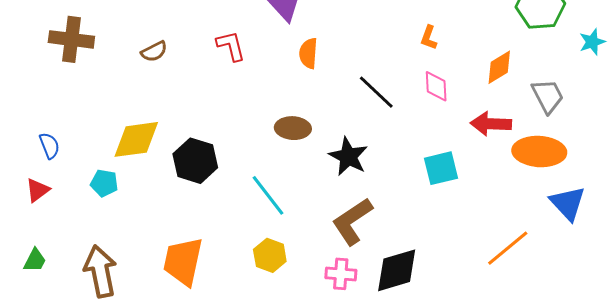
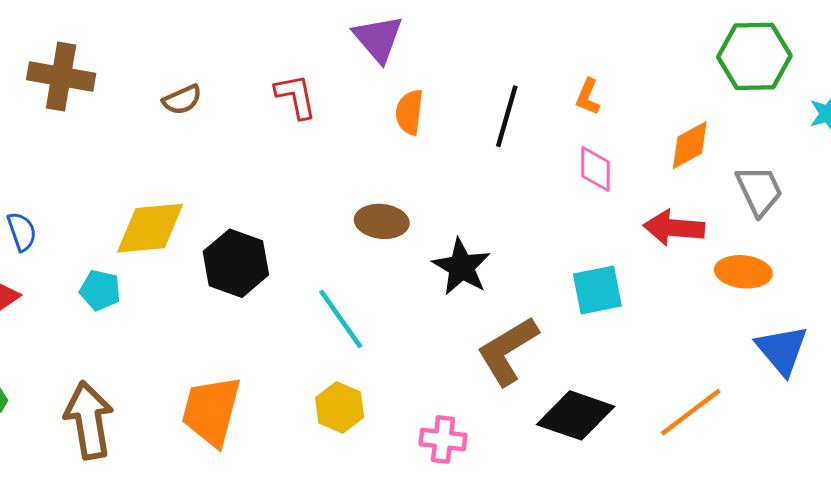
black line: (376, 92) -> (507, 116), moved, turned 60
orange ellipse: (539, 152) -> (743, 272), size x0.7
brown L-shape: (352, 221) -> (508, 351), moved
black diamond: (397, 270) -> (576, 415), moved, turned 33

